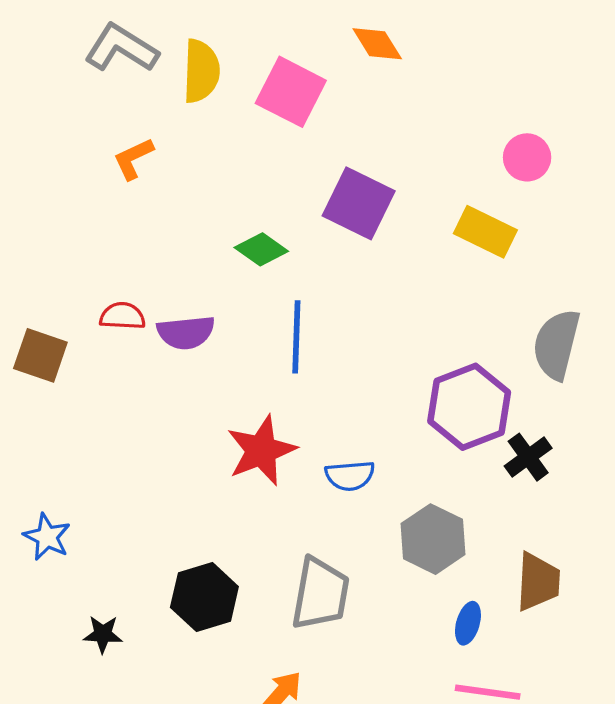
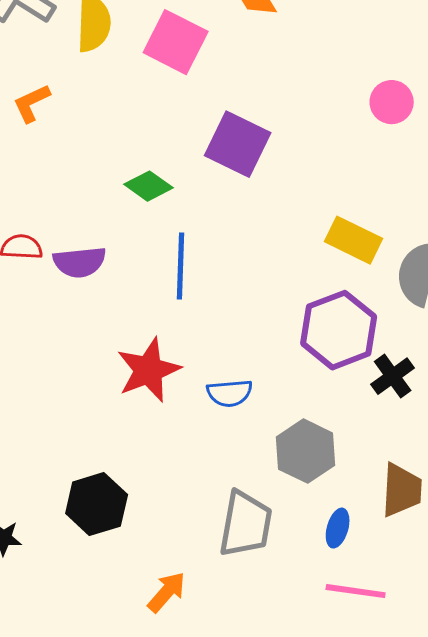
yellow rectangle: (485, 232) -> (354, 240), moved
gray trapezoid: (320, 594) -> (246, 524), moved

